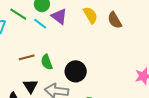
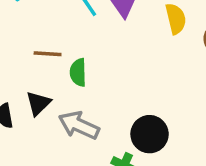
black circle: (76, 71) -> (150, 134), moved

